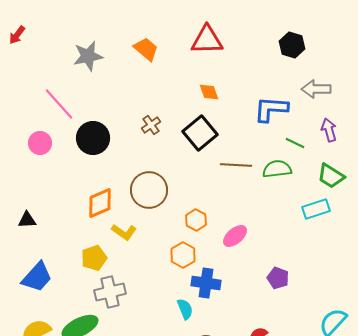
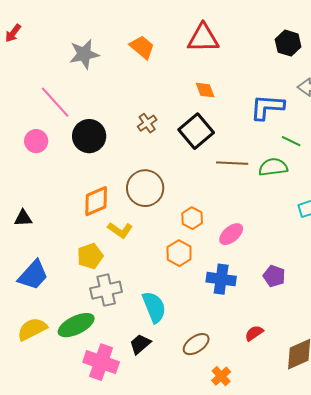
blue cross: (206, 283) -> (221, 279), moved
cyan semicircle: (185, 309) -> (154, 307), moved, size x1.5

